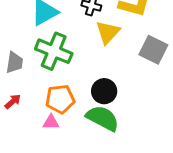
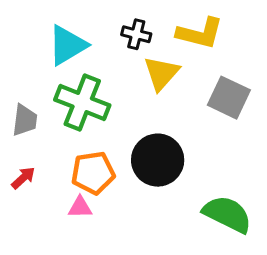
black circle: (104, 91) -> (158, 160), size x1.4
green semicircle: (103, 118) -> (227, 214), moved

